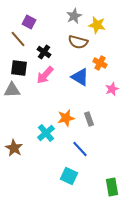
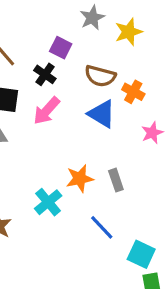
purple square: (29, 22) -> (61, 48), moved
yellow star: (97, 25) -> (129, 32), turned -30
brown semicircle: (78, 42) -> (100, 76), moved
cyan square: (69, 176) -> (141, 254), moved

